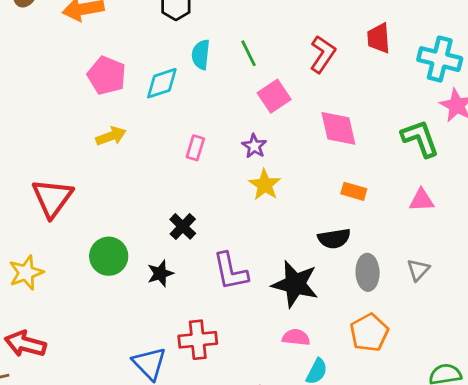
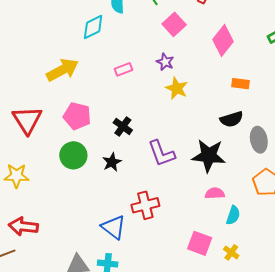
pink pentagon: (107, 76) -> (77, 116), moved
pink diamond: (338, 128) -> (223, 41), turned 60
yellow arrow: (111, 136) -> (62, 70), size x1.5
pink rectangle: (195, 148) -> (124, 69), turned 60
yellow star: (26, 273) -> (16, 176), turned 30

